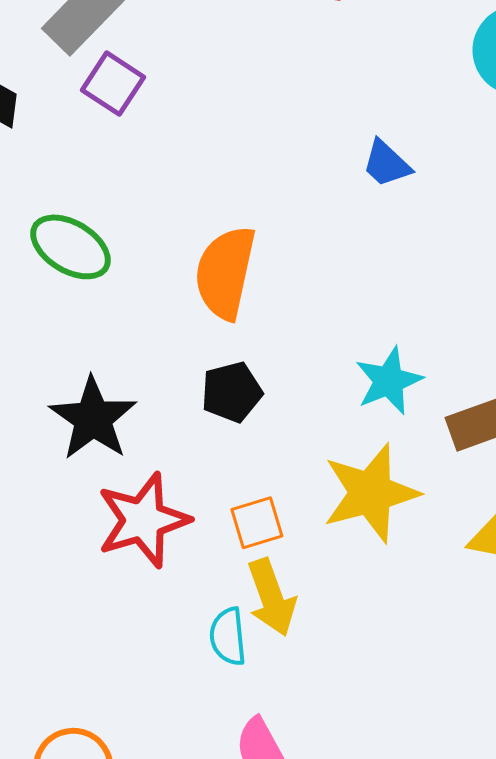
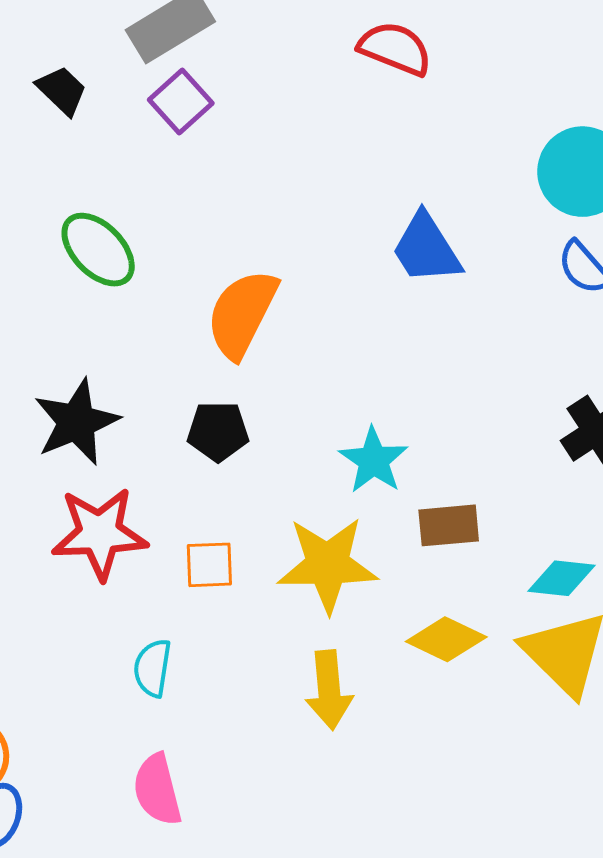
blue trapezoid: (386, 164) -> (426, 249), size x1.5
cyan star: (389, 381) -> (374, 460), turned -30
yellow arrow: (271, 597) -> (329, 690), moved

